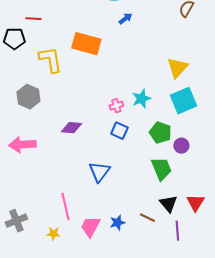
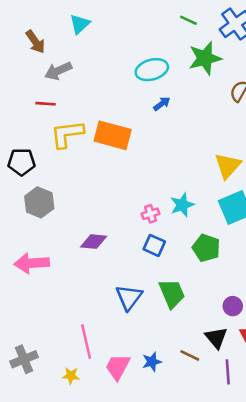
black pentagon: (14, 39) -> (22, 162), moved
yellow L-shape: (50, 60) -> (67, 134), moved, turned -88
purple circle: (181, 146) -> (233, 306), moved
green trapezoid: (161, 169) -> (172, 293), moved

